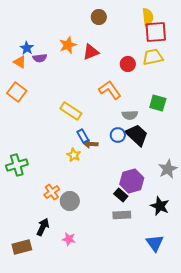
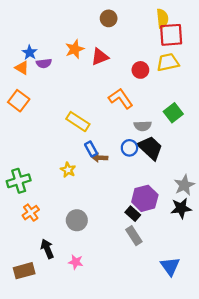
green square: (158, 103) -> (173, 113), turned 36
yellow star: (74, 155) -> (68, 170), moved
orange cross: (52, 192) -> (31, 213), moved
black star: (160, 206) -> (181, 208), moved, turned -30
gray rectangle: (122, 215) -> (134, 236), turned 60
black arrow: (43, 227) -> (47, 249), turned -48

